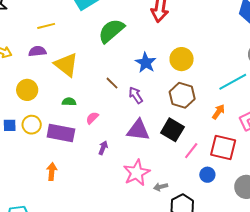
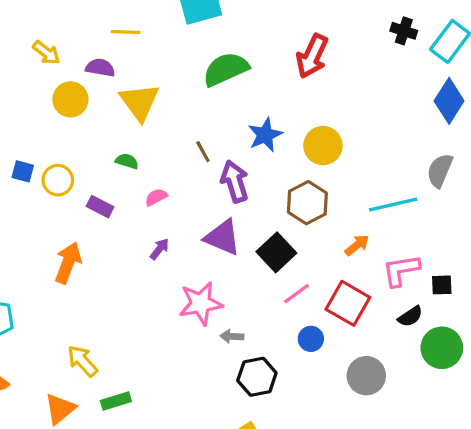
yellow circle: (27, 90) -> (70, 99), moved
purple arrow: (136, 95) -> (235, 181), size x1.4
purple rectangle: (61, 133) -> (100, 207), size x0.6
orange arrow: (52, 171) -> (68, 263), size x1.4

